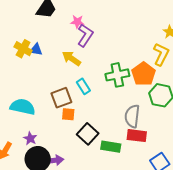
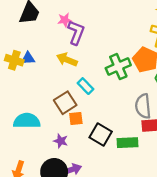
purple star: (30, 138) -> (61, 141), moved

